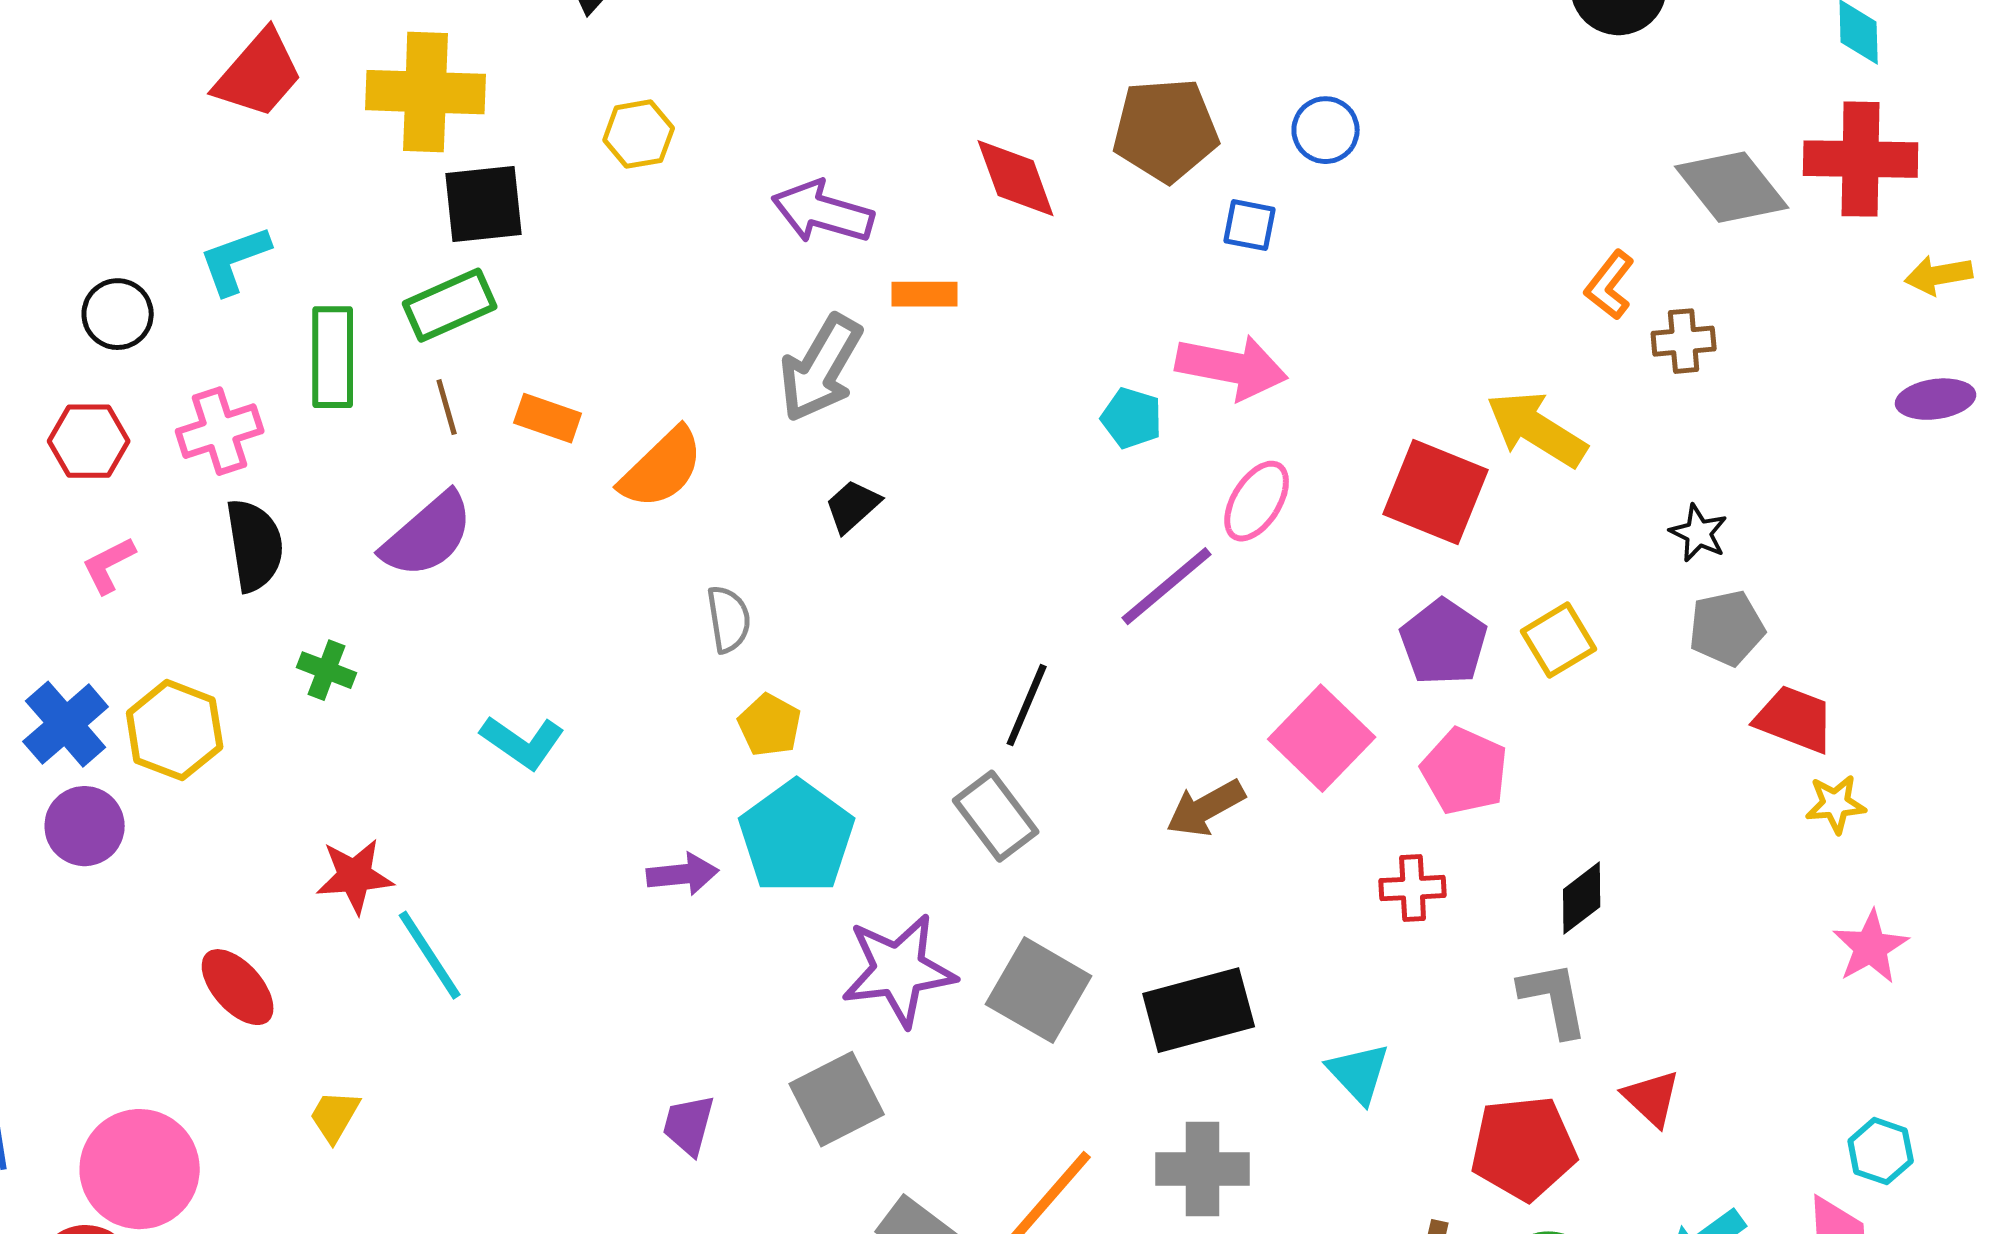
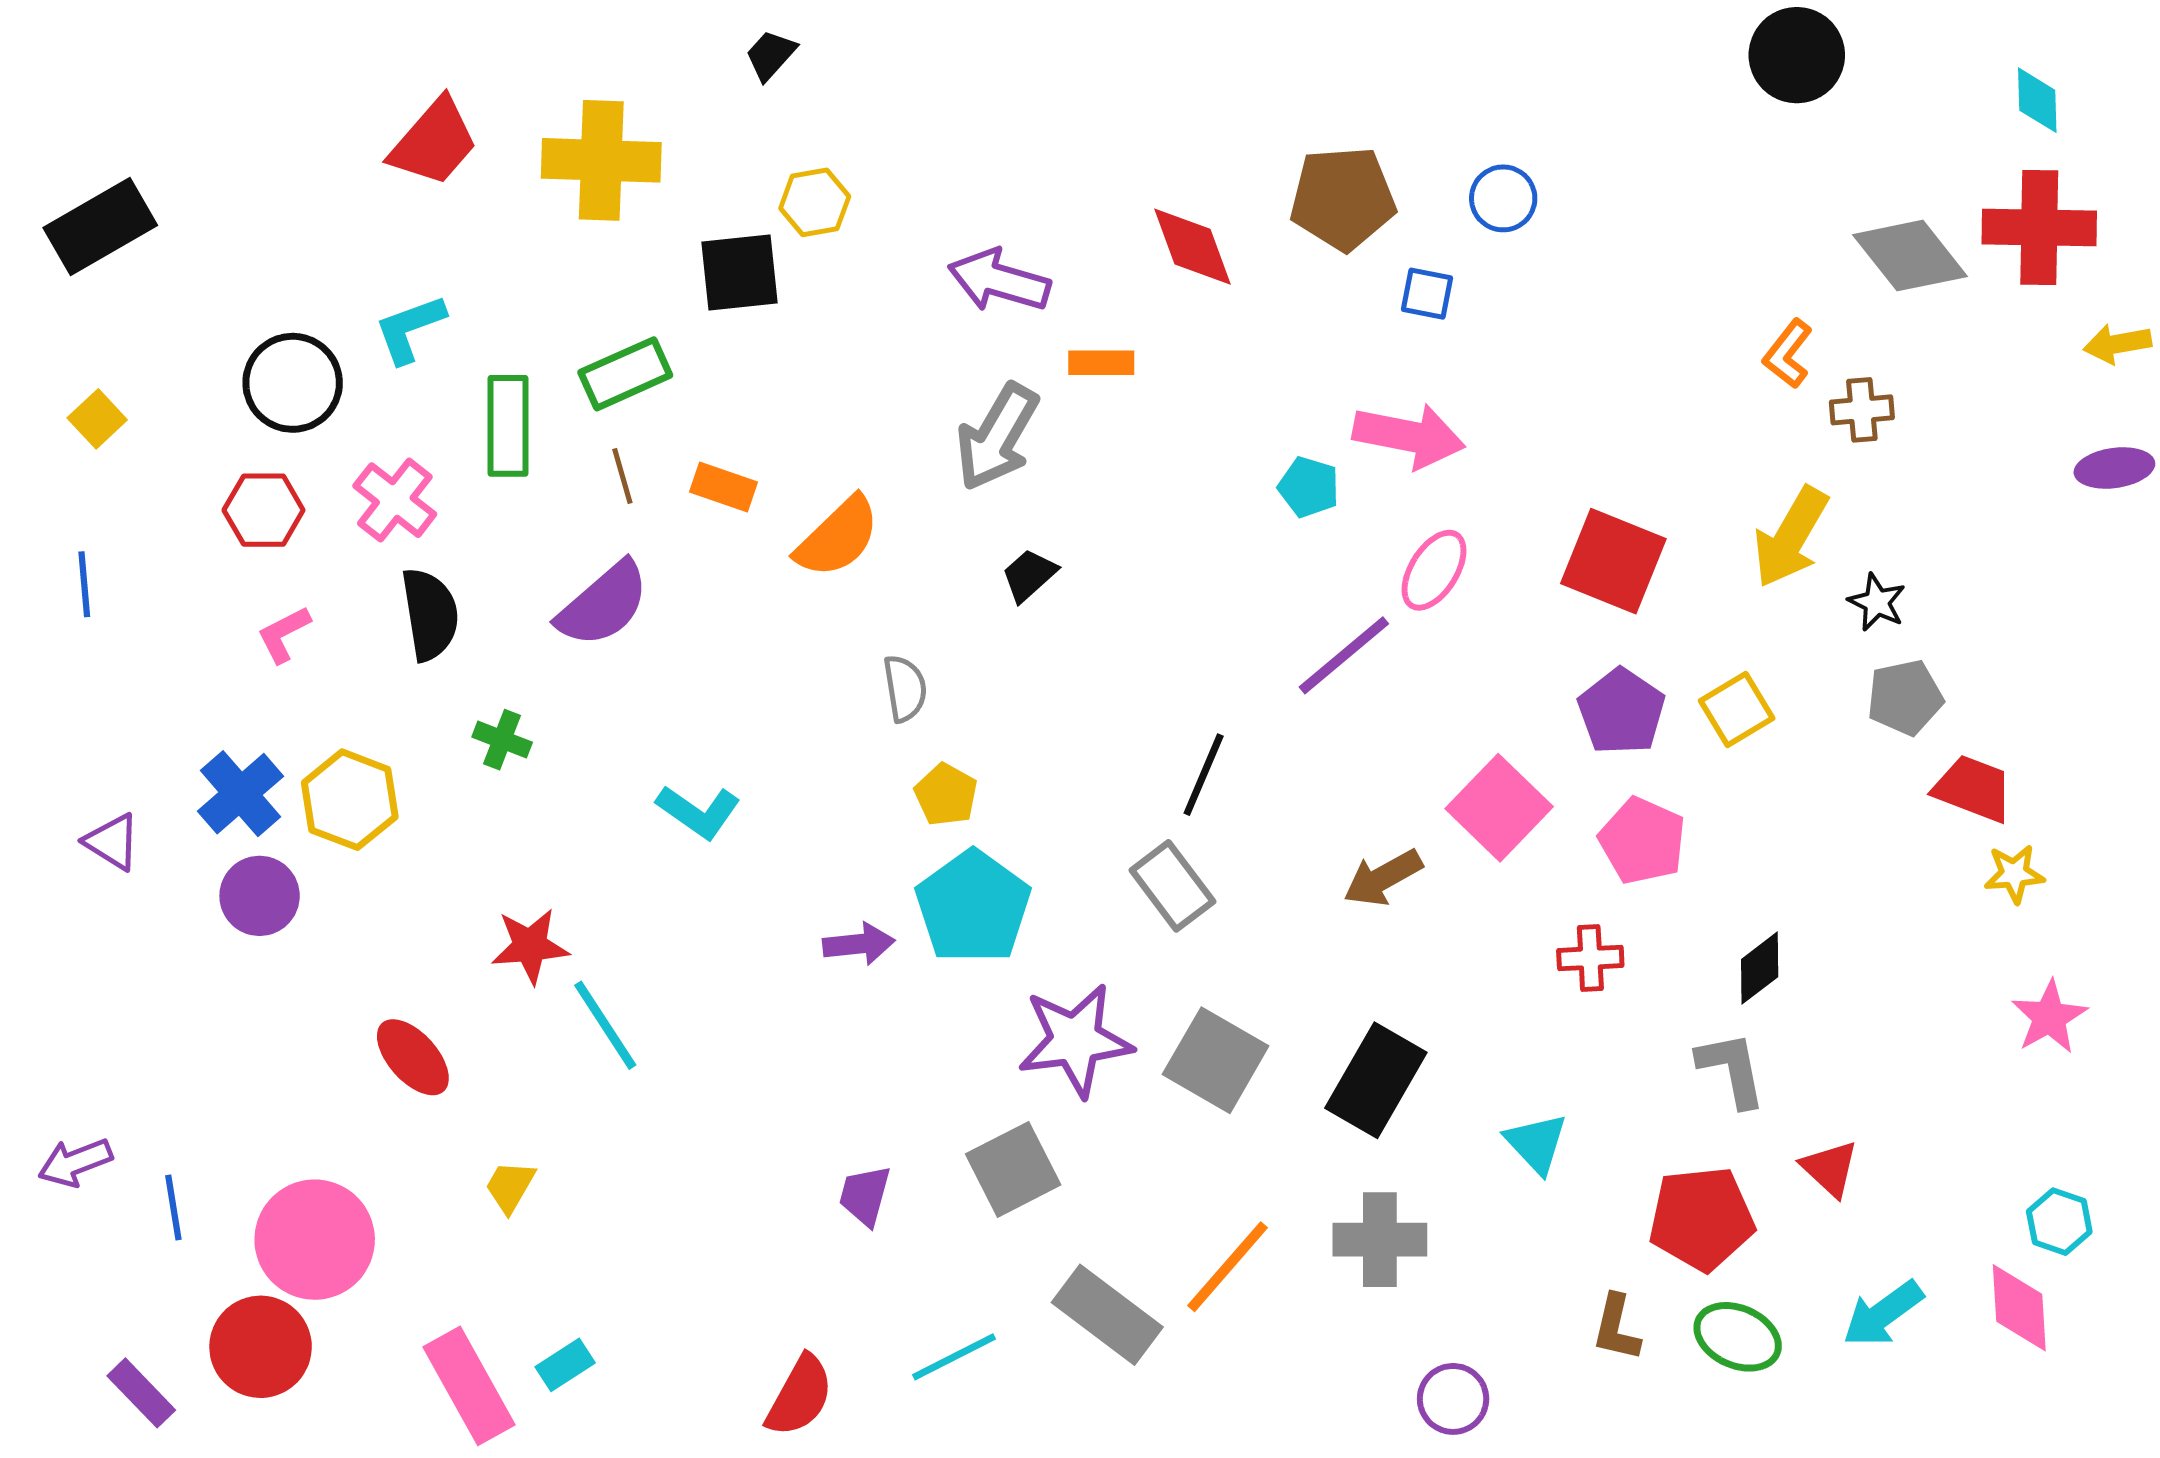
black square: (484, 204) -> (740, 273), moved
black circle: (118, 314) -> (293, 383), size x1.4
yellow arrow: (1537, 429) -> (1791, 537), moved, turned -92
pink cross: (220, 431) -> (395, 500), turned -34
black rectangle: (1199, 1010) -> (1376, 1080), turned -45

